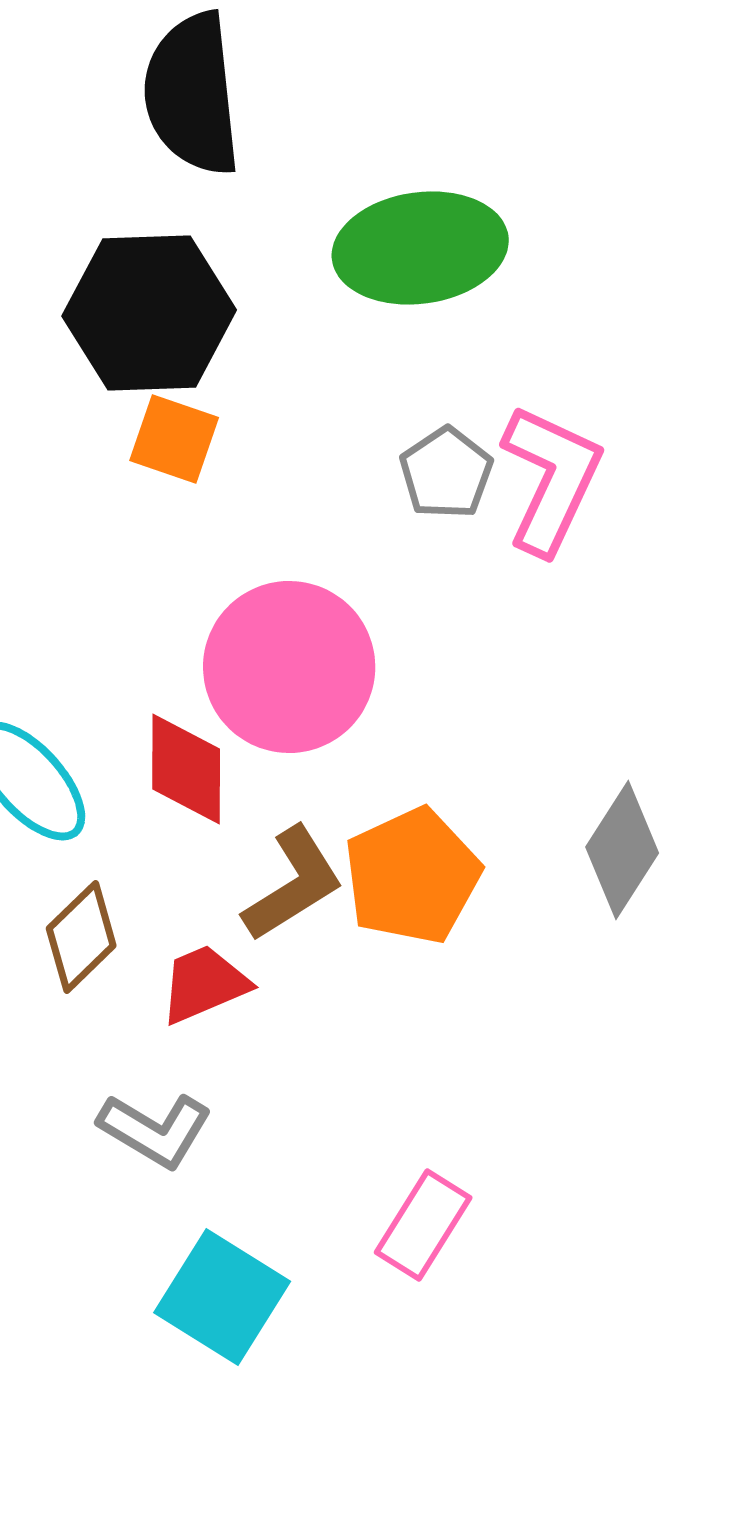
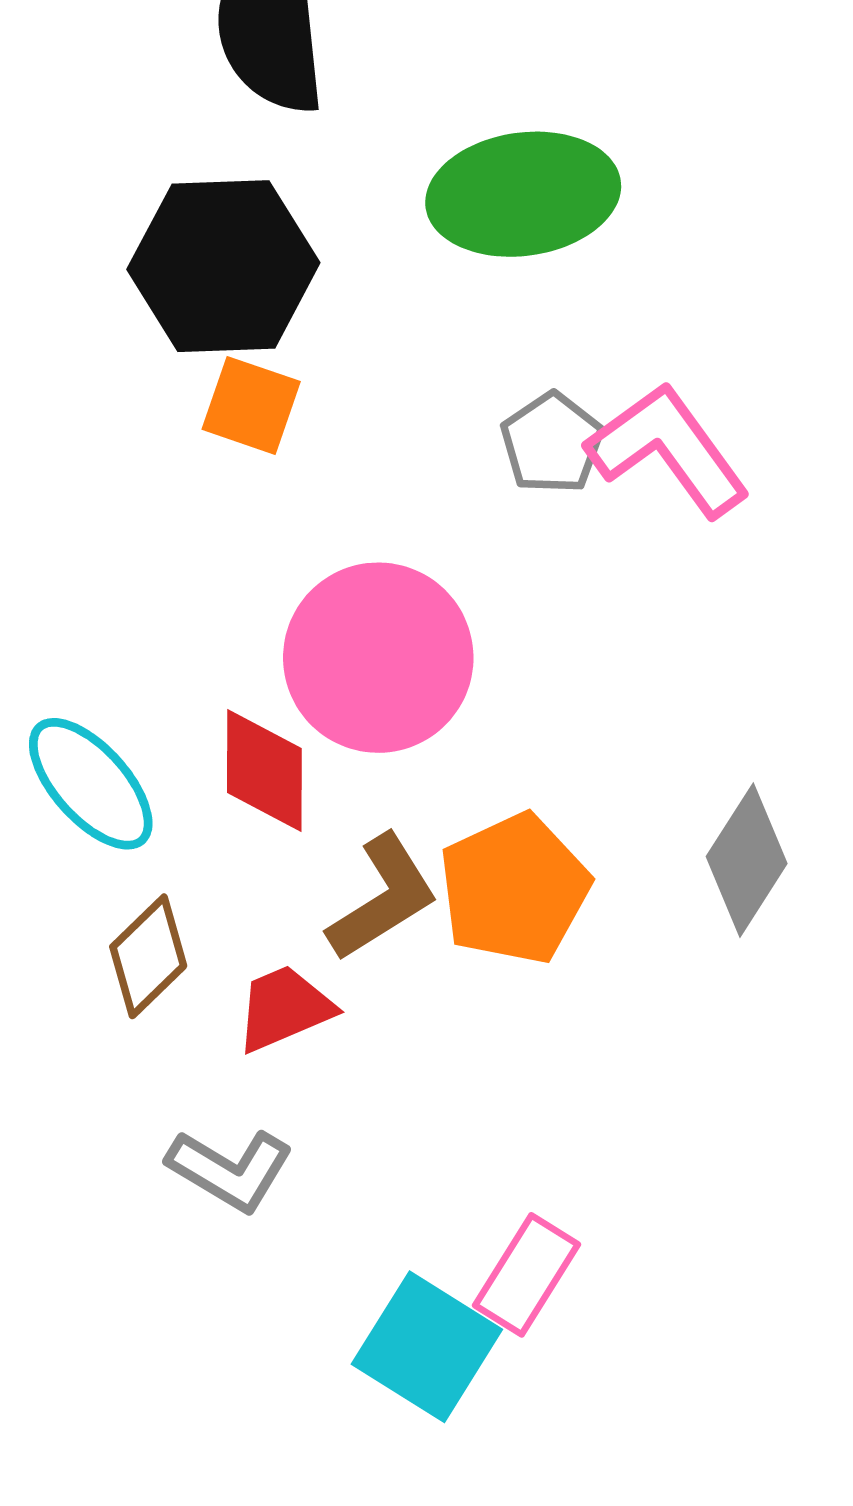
pink L-shape: (551, 479) -> (668, 450), turned -61
cyan square: (222, 1297) -> (427, 1347), moved

